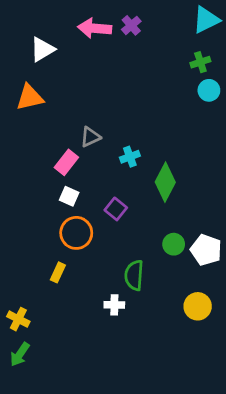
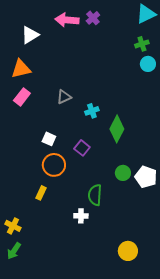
pink rectangle: (66, 162) -> (22, 97), moved
yellow circle: (198, 306) -> (128, 251), moved

